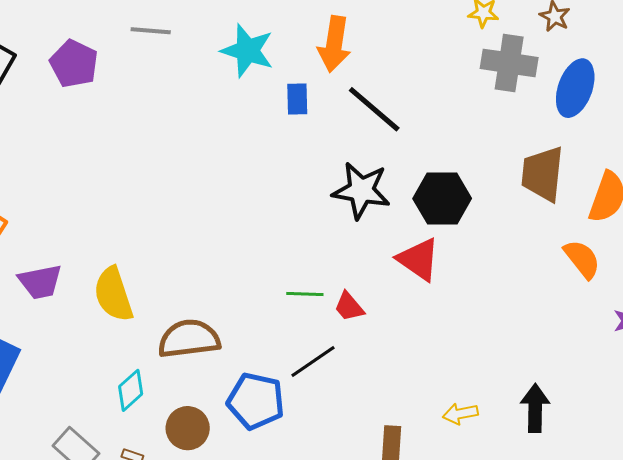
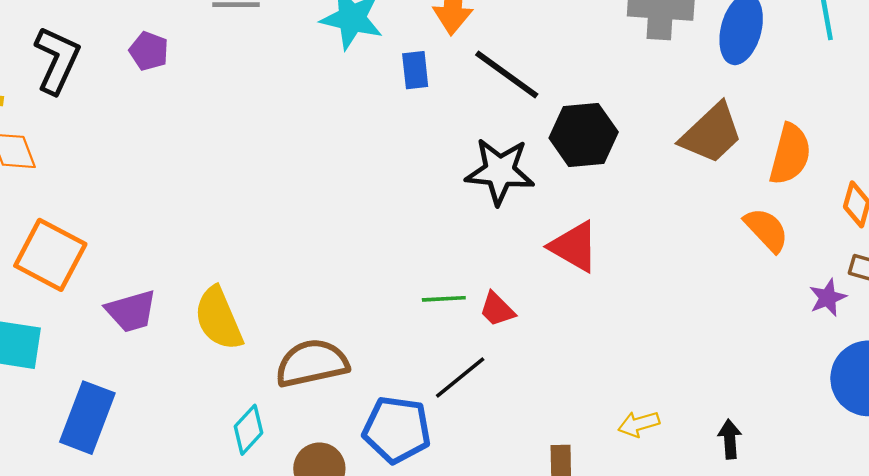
purple pentagon: (74, 64) -> (149, 51), size x0.7
brown trapezoid: (543, 174) -> (711, 133), turned -134
black hexagon: (442, 198) -> (584, 135), moved
black arrow: (535, 408) -> (730, 439), moved, size x0.7

